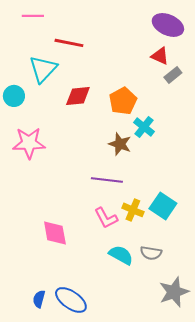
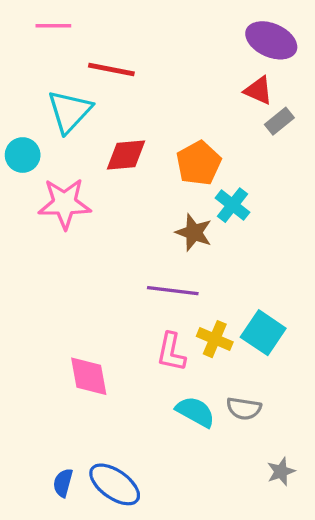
pink star: (29, 143) -> (65, 203), moved
pink L-shape: (106, 218) -> (171, 352), turned 40
gray star: (174, 292) -> (281, 471), size x0.6

